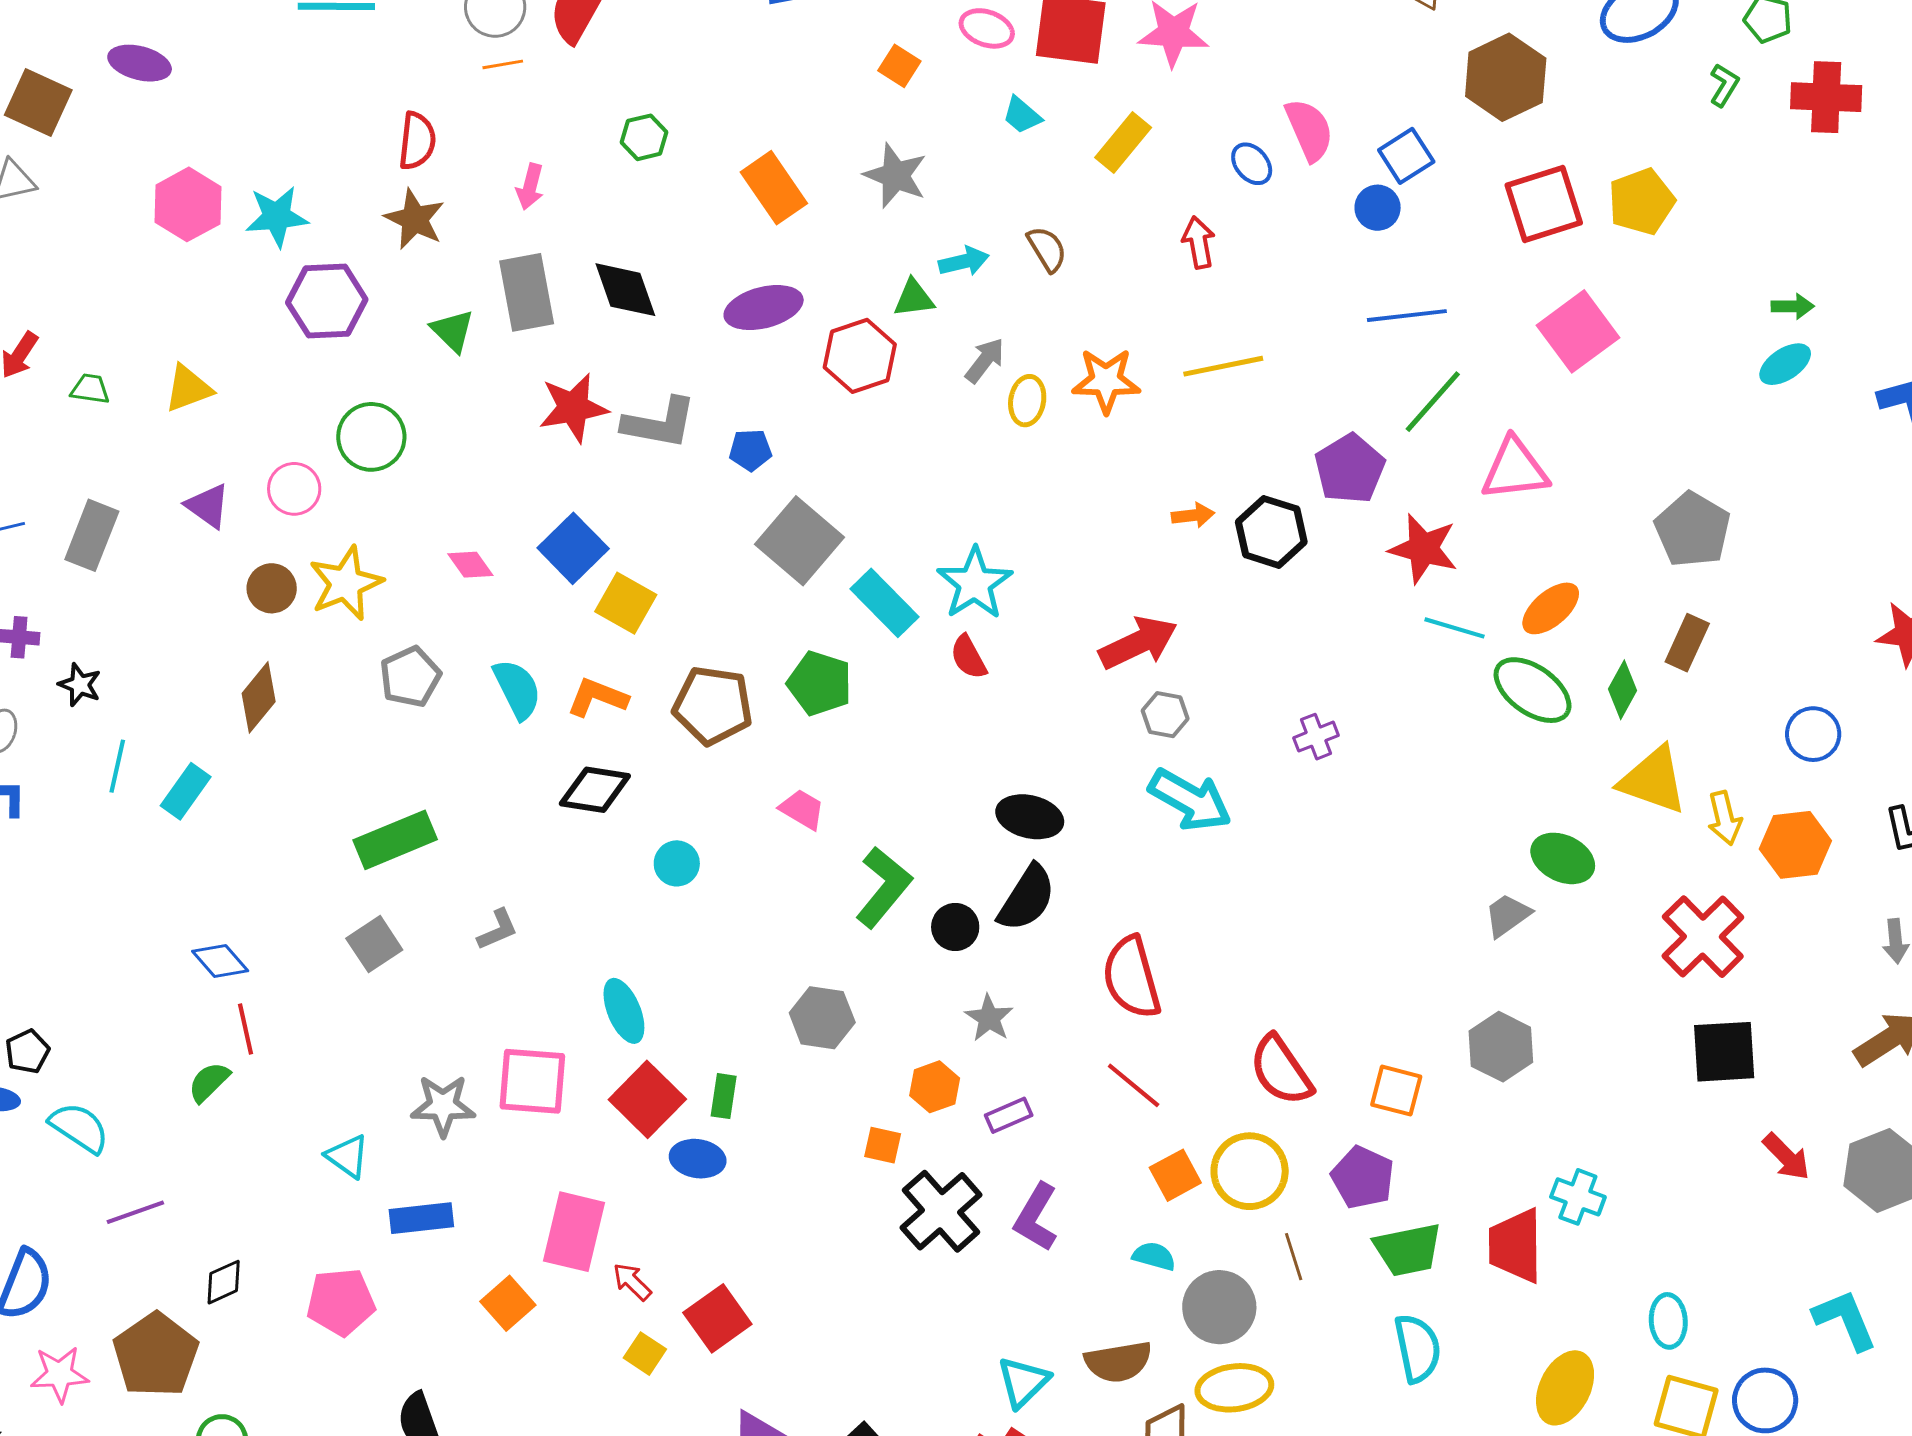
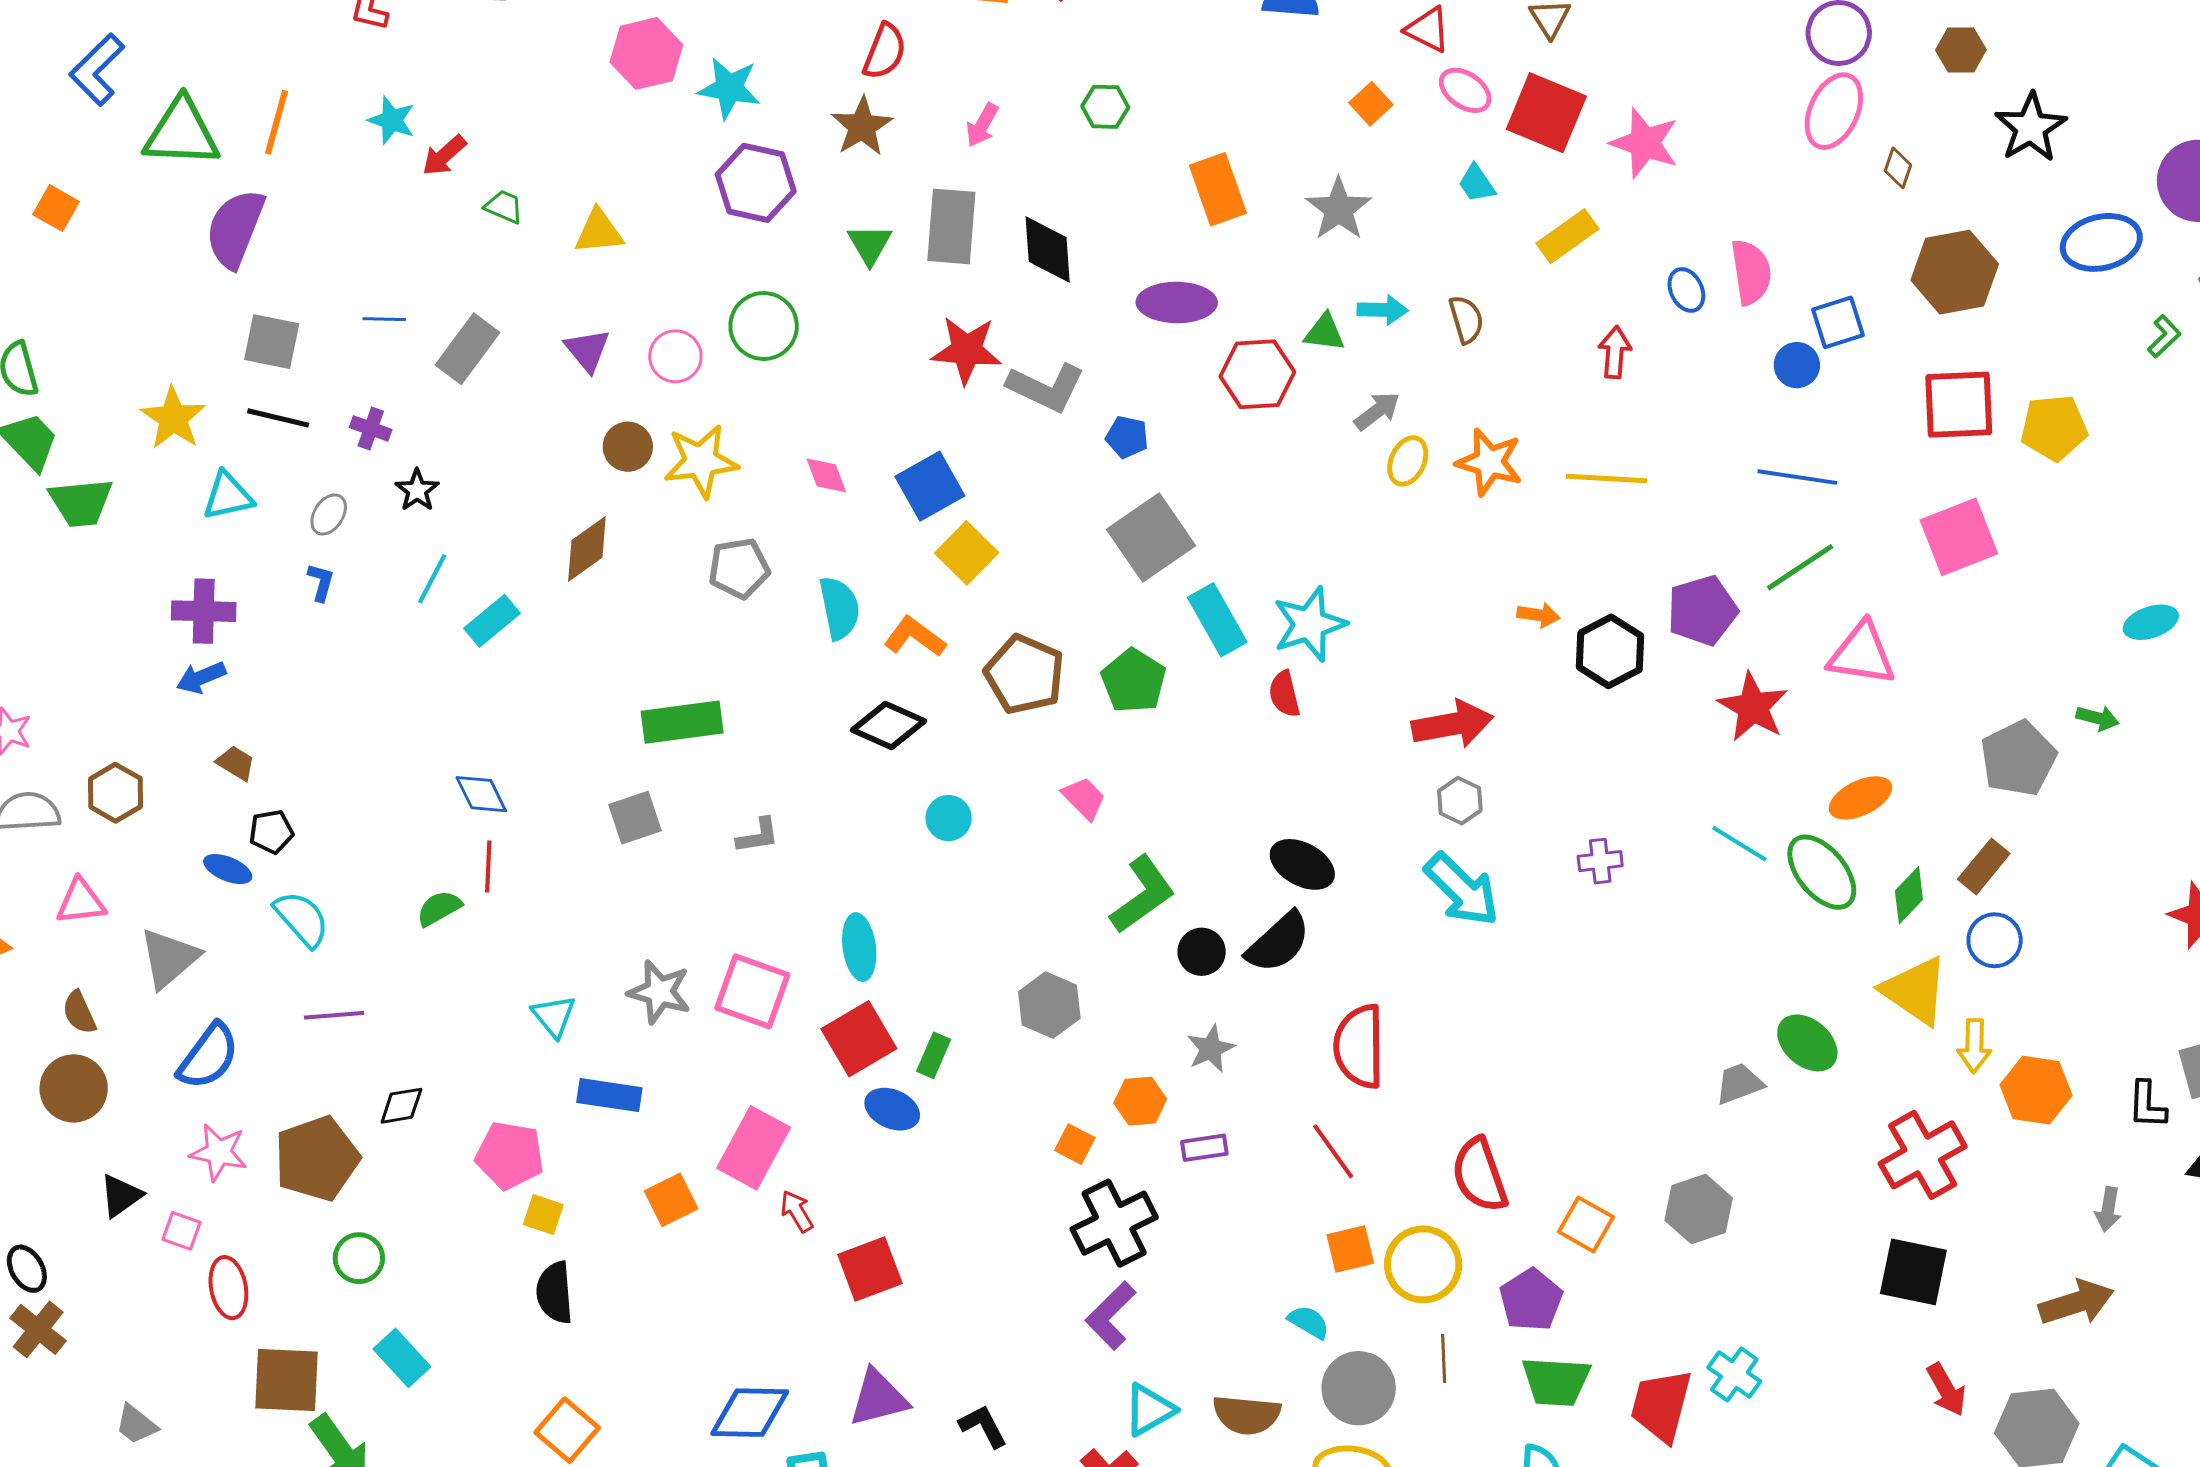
green arrow: (1793, 306) -> (2098, 718), moved
cyan line: (1454, 628) -> (1739, 844), moved
blue circle: (1813, 734) -> (1995, 940), moved
purple L-shape: (1036, 1217) -> (1111, 1316), moved
yellow square: (645, 1354) -> (543, 1215), moved, turned -30

